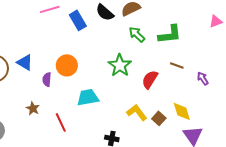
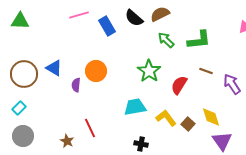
purple arrow: (203, 78) -> (232, 84), size x1.5
cyan trapezoid: (88, 97) -> (135, 107), moved
brown star: (33, 108) -> (67, 141), moved

